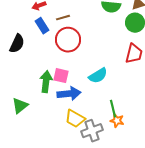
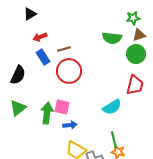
cyan semicircle: (98, 76) -> (112, 107), moved
blue arrow: (69, 94) -> (70, 125), size x0.6
green triangle: (20, 106) -> (18, 108), moved

